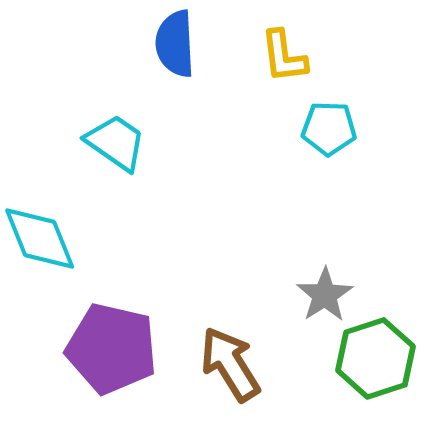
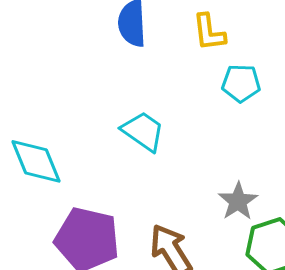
cyan trapezoid: (116, 143) -> (143, 131), moved

